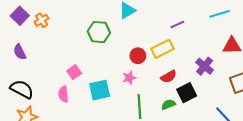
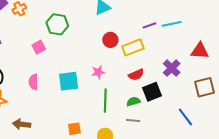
cyan line: (220, 14) -> (172, 24), moved
green hexagon: (99, 32) -> (57, 24), moved
red circle: (138, 56) -> (110, 40), moved
pink square: (74, 72) -> (39, 47), moved

